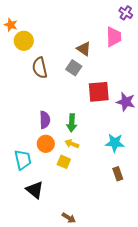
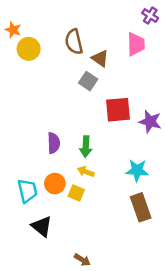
brown semicircle: (40, 68) -> (74, 42), moved
orange circle: (46, 144) -> (55, 184), moved
brown rectangle: (118, 174) -> (141, 207), size x1.6

